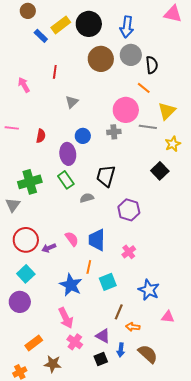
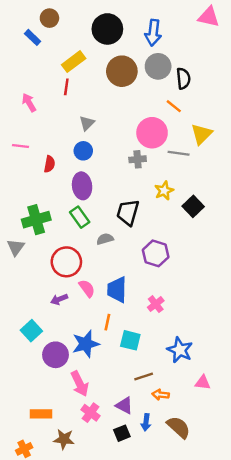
brown circle: (28, 11) -> (49, 18), moved
yellow rectangle: (61, 25) -> (74, 62), moved
blue rectangle: (41, 36) -> (33, 37), moved
pink line: (12, 128) -> (21, 146), moved
blue circle: (83, 136) -> (83, 151), moved
yellow star: (173, 144) -> (164, 191), moved
red circle: (26, 240) -> (66, 262), moved
cyan square: (108, 282) -> (130, 340), turned 36
blue star: (71, 285) -> (86, 344), turned 30
purple circle: (20, 302) -> (56, 355), moved
brown line: (119, 312) -> (144, 376), turned 49
orange rectangle: (34, 343) -> (41, 414), turned 36

